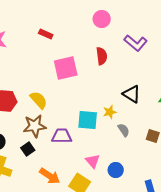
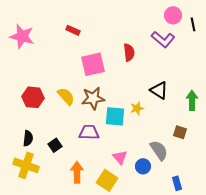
pink circle: (102, 19) -> (173, 15), moved
brown star: (35, 126) -> (93, 98), moved
gray semicircle: (124, 130) -> (159, 150), moved, size x1.5
orange arrow: (50, 176) -> (77, 172), turned -125

